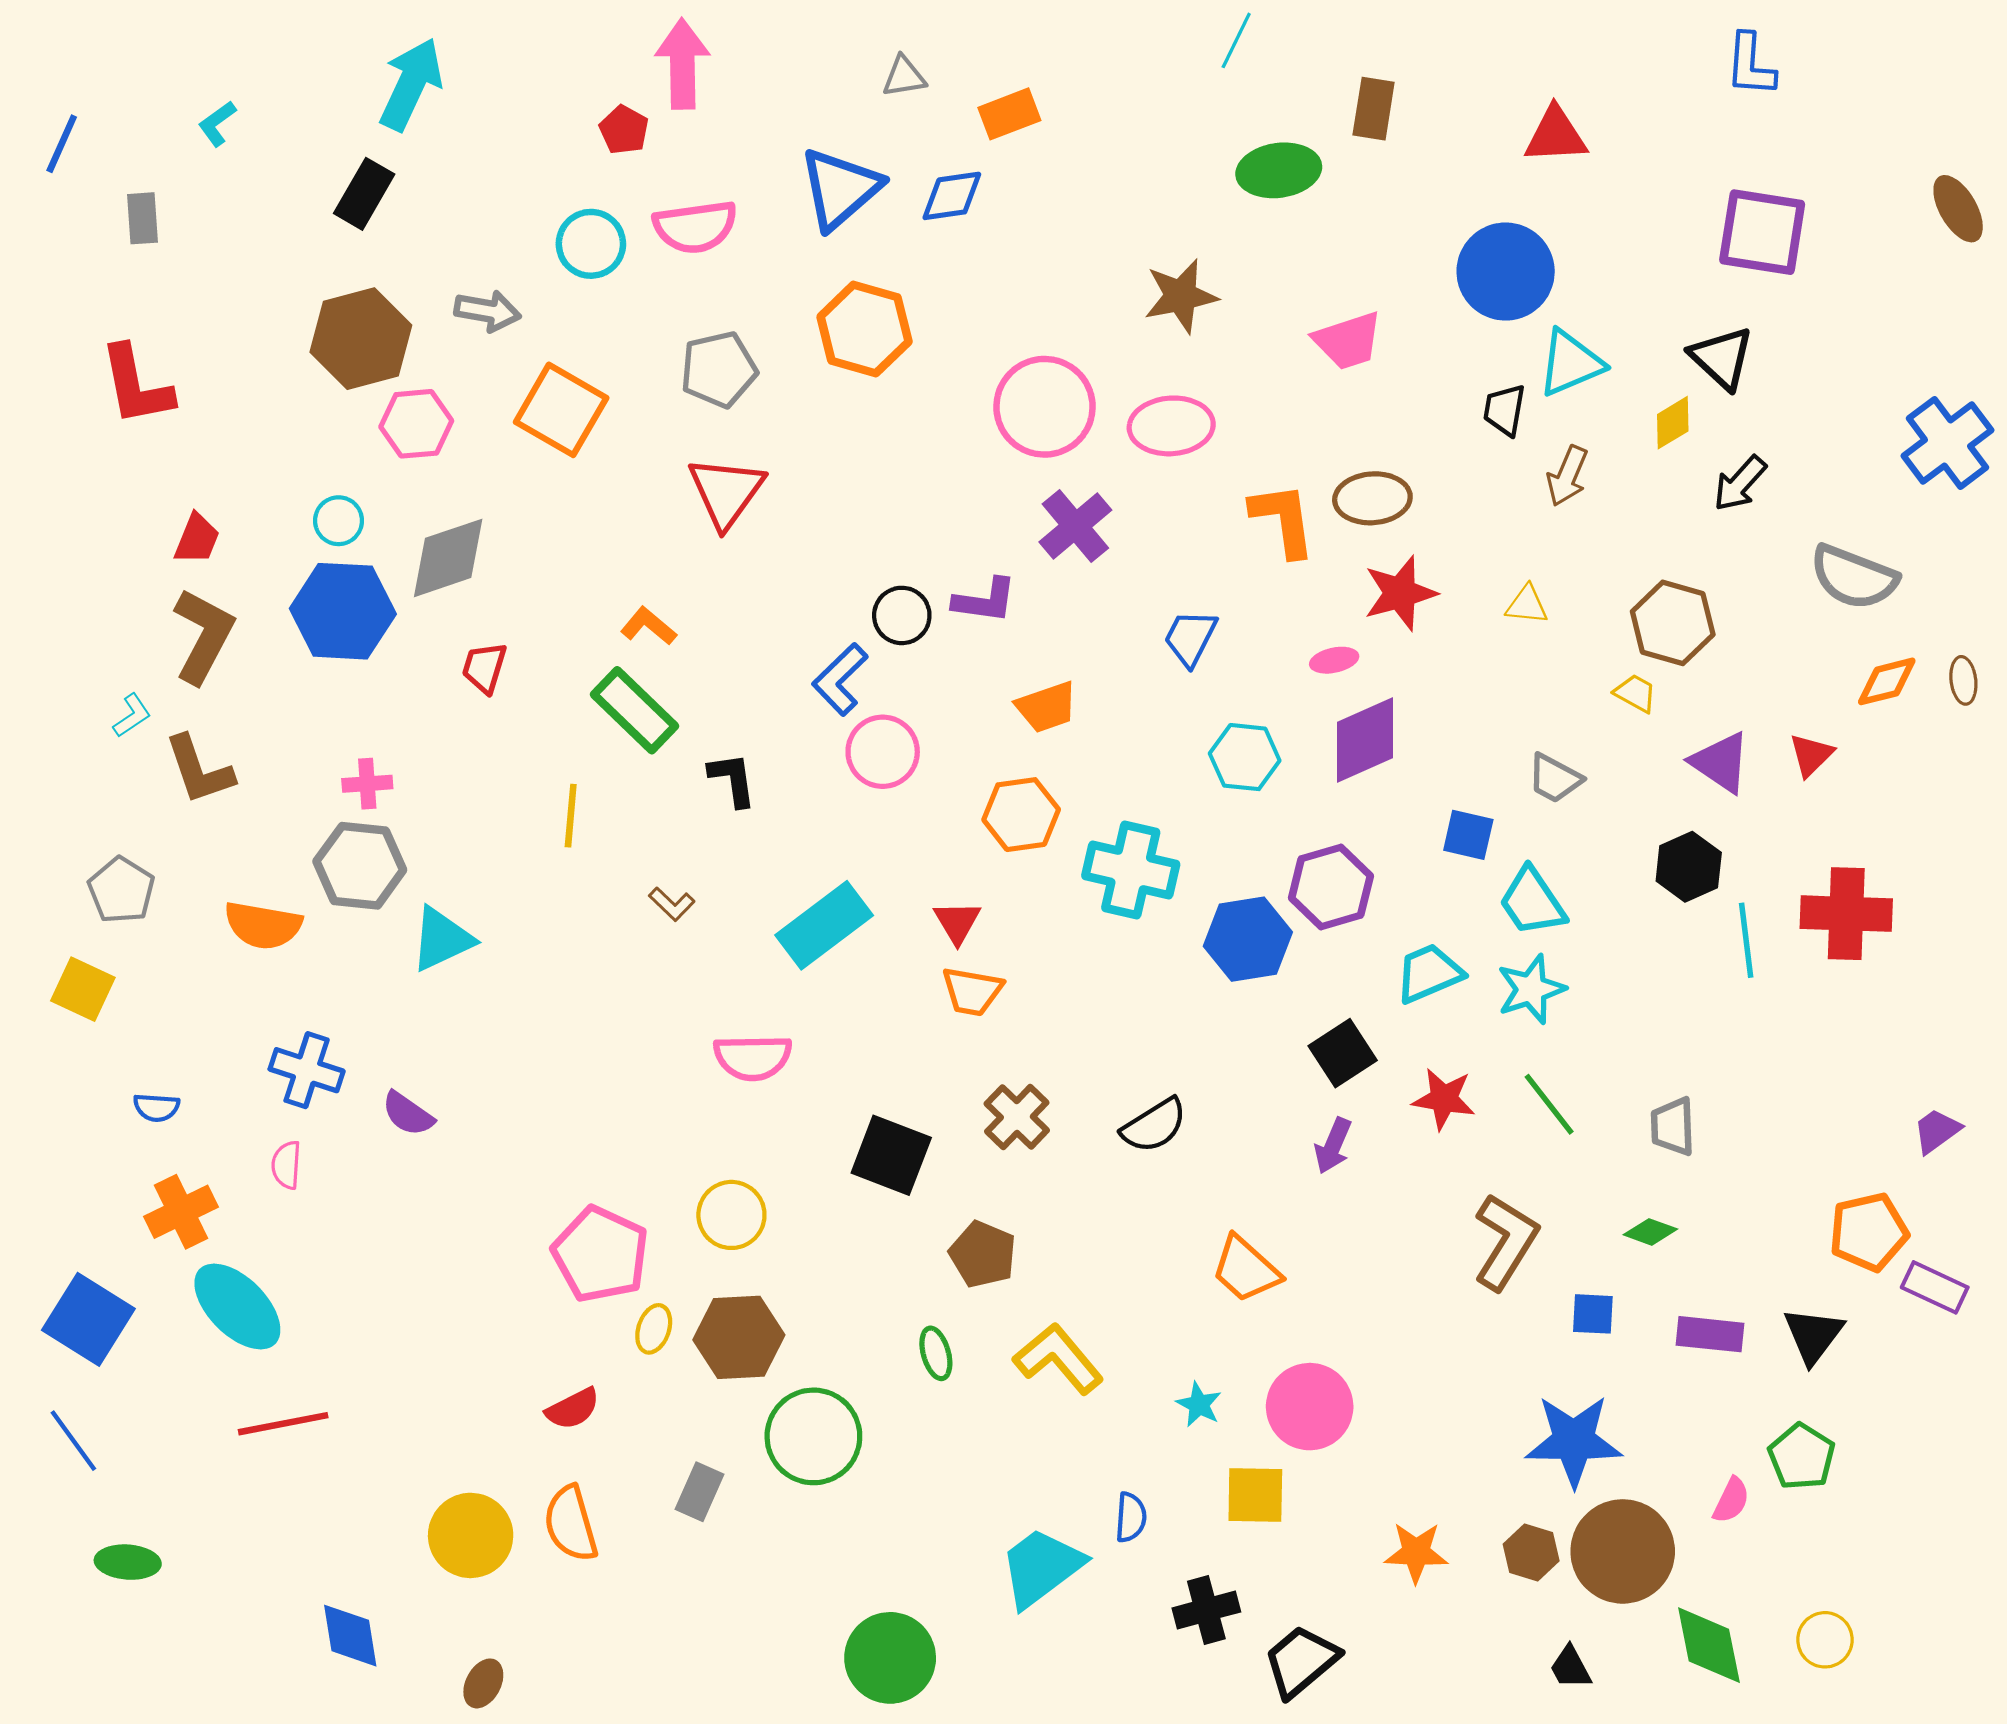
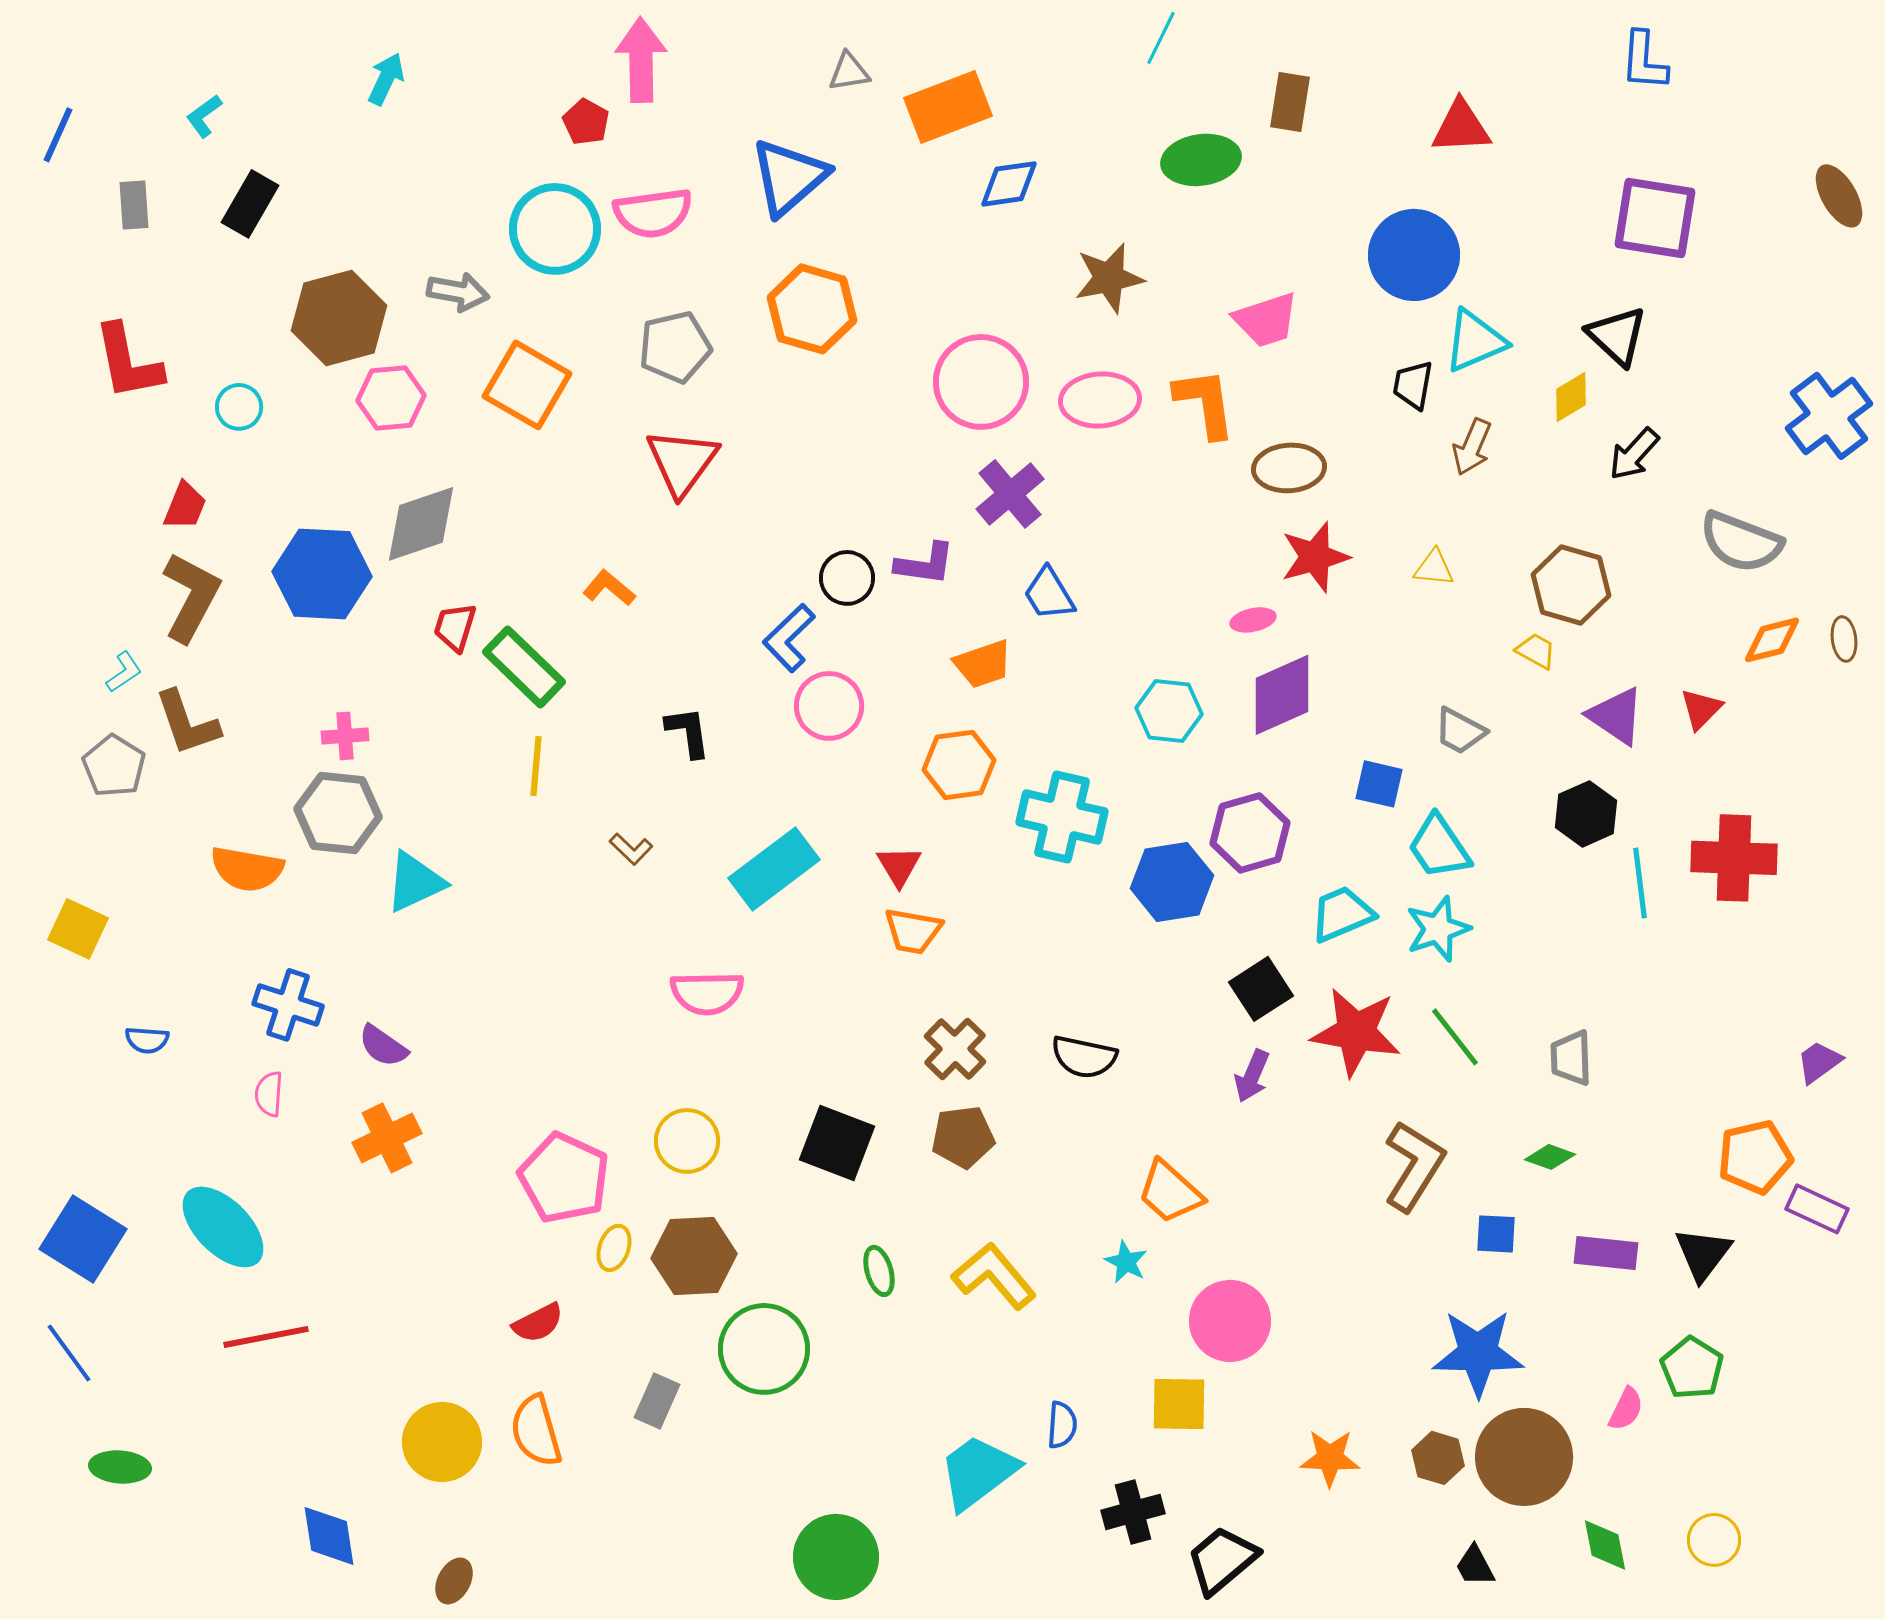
cyan arrow: (411, 84) -> (386, 79), size x0.6
orange rectangle: (1009, 114) -> (948, 107), size x1.5
black rectangle: (364, 194) -> (250, 204), moved
blue diamond: (952, 196) -> (1009, 184), moved
cyan circle: (591, 244) -> (555, 229), size x1.4
orange L-shape: (1283, 520) -> (1205, 403), moved
cyan circle: (339, 521) -> (239, 407), moved
blue trapezoid: (1190, 638) -> (1049, 594), moved, turned -58
green rectangle: (635, 710) -> (524, 667), moved
gray pentagon: (121, 890) -> (114, 766), moved
red star: (1444, 1099) -> (1356, 1032), size x1.5
black semicircle: (1154, 1125) -> (1084, 1057), turned 44
black square: (891, 1155) -> (837, 1143), moved
orange cross: (181, 1212) -> (387, 1138), moved
brown pentagon: (983, 1254) -> (963, 1137), moved, turned -30
cyan star: (1199, 1404) -> (1126, 1262), moved
green diamond: (1709, 1645) -> (1605, 1545), size x0.7

